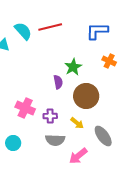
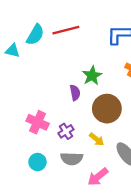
cyan semicircle: (23, 31) -> (35, 35), turned 72
purple cross: (50, 116) -> (66, 131), turned -32
cyan circle: (13, 143) -> (38, 162), moved

